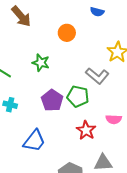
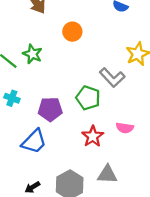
orange circle: (67, 33) -> (72, 32), moved
green star: (41, 63) -> (32, 54), moved
purple pentagon: (52, 100) -> (50, 109), moved, turned 30

